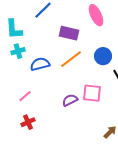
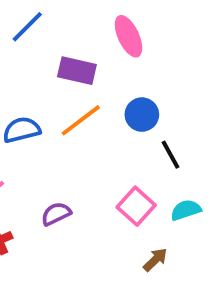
pink square: (92, 93) -> (136, 206), moved, turned 36
purple semicircle: (70, 100) -> (56, 214), moved

